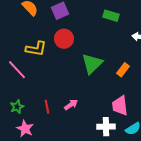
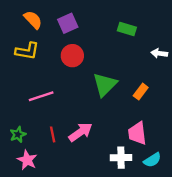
yellow L-shape: (36, 49) -> (27, 51), moved
pink line: (17, 70) -> (41, 96), moved, turned -65
pink arrow: (71, 105) -> (80, 132), size x1.5

